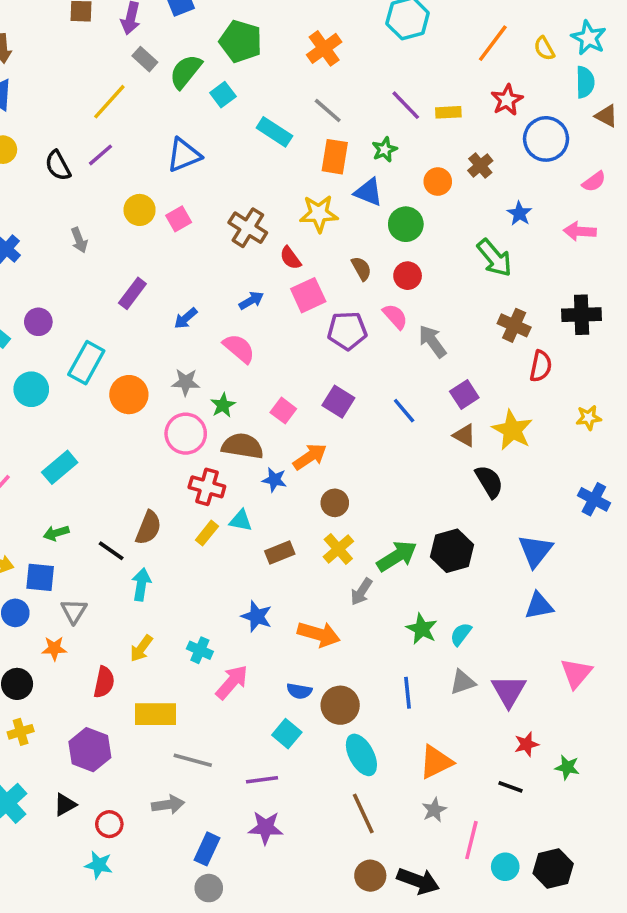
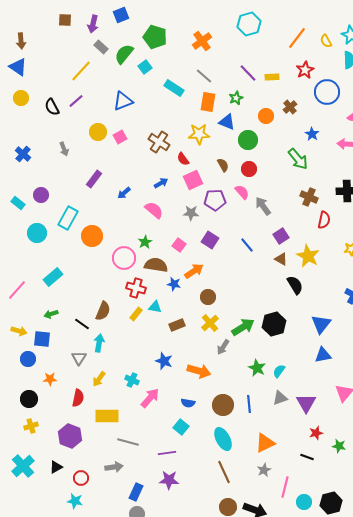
gray star: (186, 382) -> (191, 213), moved
gray triangle: (74, 611) -> (79, 358), moved
brown circle: (340, 705) -> (223, 405), moved

